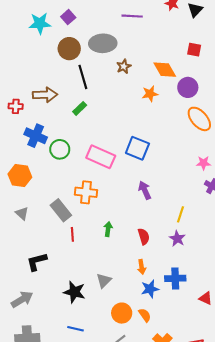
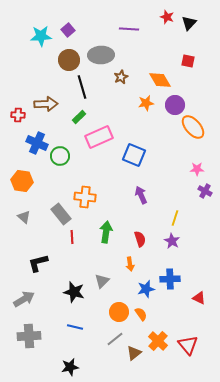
purple circle: (188, 87) -> (175, 105), moved
pink rectangle: (101, 157) -> (99, 137), moved, turned -48
green arrow: (108, 229) -> (106, 232), size x1.5
orange arrow: (142, 267) -> (130, 264), moved

